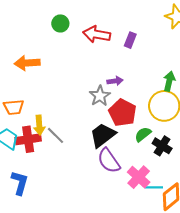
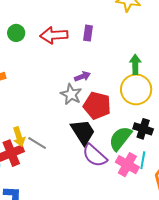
green semicircle: (143, 134) -> (120, 138), moved, size x1.5
black trapezoid: (103, 135) -> (83, 132), turned 108
cyan line: (154, 187) -> (143, 160), moved, turned -66

